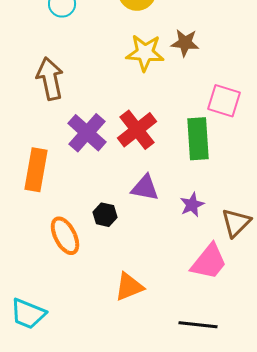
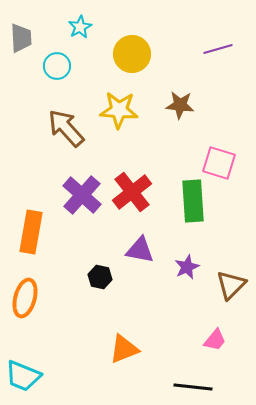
yellow star: (145, 53) -> (119, 110), moved
brown arrow: (50, 79) -> (66, 128), moved, turned -30
orange ellipse: (65, 236) -> (25, 298), moved, turned 42
pink trapezoid: (209, 262) -> (215, 340), moved, size x0.6

